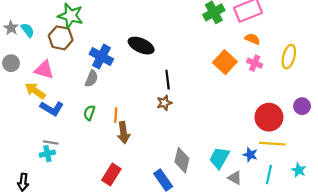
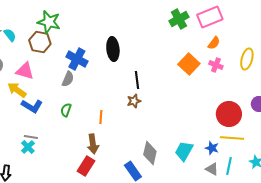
orange semicircle: (252, 39) -> (214, 43), turned 104
black ellipse: (141, 46) -> (113, 49), turned 60
orange line: (116, 115) -> (101, 117), moved
brown arrow: (123, 133) -> (93, 144), moved
cyan cross: (47, 154) -> (28, 147), turned -32
gray triangle: (235, 178) -> (212, 169), moved

